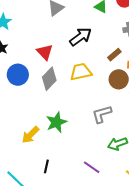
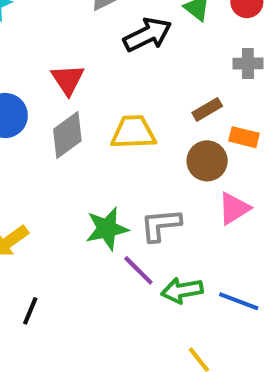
black arrow: (81, 37) -> (148, 35), moved
green star: (56, 122) -> (107, 229), moved
purple line: (92, 167) -> (138, 270), moved

